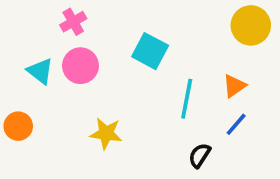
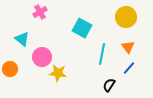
yellow circle: (251, 25) -> (126, 17), moved
pink circle: (80, 66) -> (42, 57), moved
orange triangle: (234, 86) -> (128, 47), turned -32

